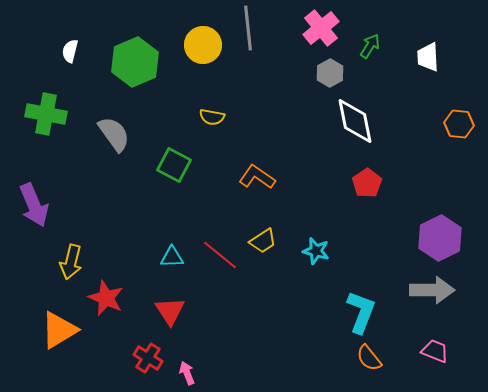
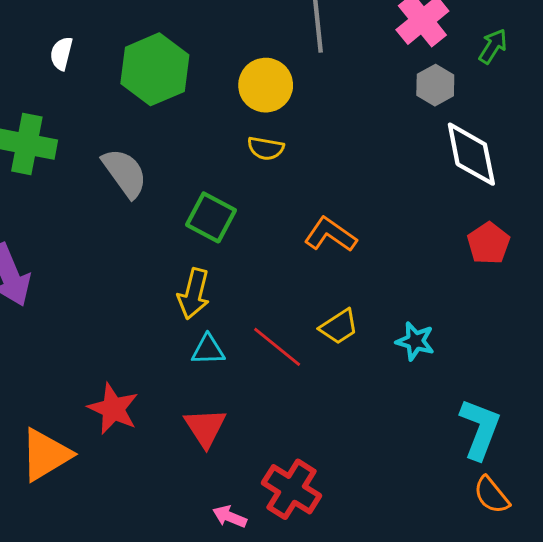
yellow circle: (203, 45) -> (266, 85), moved
yellow arrow: (71, 262) -> (194, 294), moved
red cross: (148, 358) -> (292, 489), moved, size x1.4
pink arrow: (187, 373) -> (230, 517), turned -45

